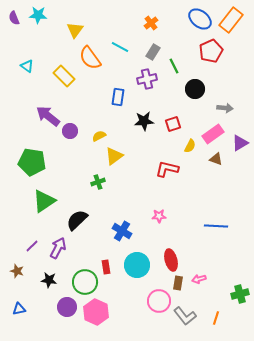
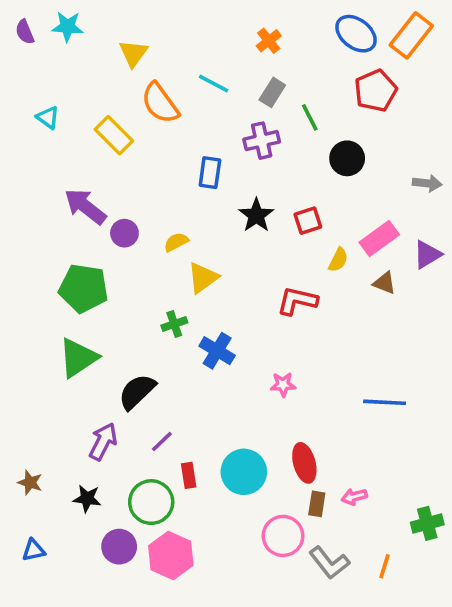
gray arrow: (225, 108) -> (427, 183), moved
black star: (144, 121) -> (256, 215), turned -30
green pentagon: (32, 162) -> (84, 288), moved
blue cross: (122, 231) -> (217, 351), moved
purple line: (32, 246) -> (162, 442), moved

